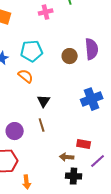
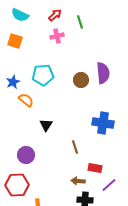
orange semicircle: (26, 76) -> (26, 100), moved
blue cross: (92, 99) -> (103, 123), turned 30
black triangle: (44, 101) -> (46, 125), moved
brown line: (42, 125) -> (75, 147), moved

